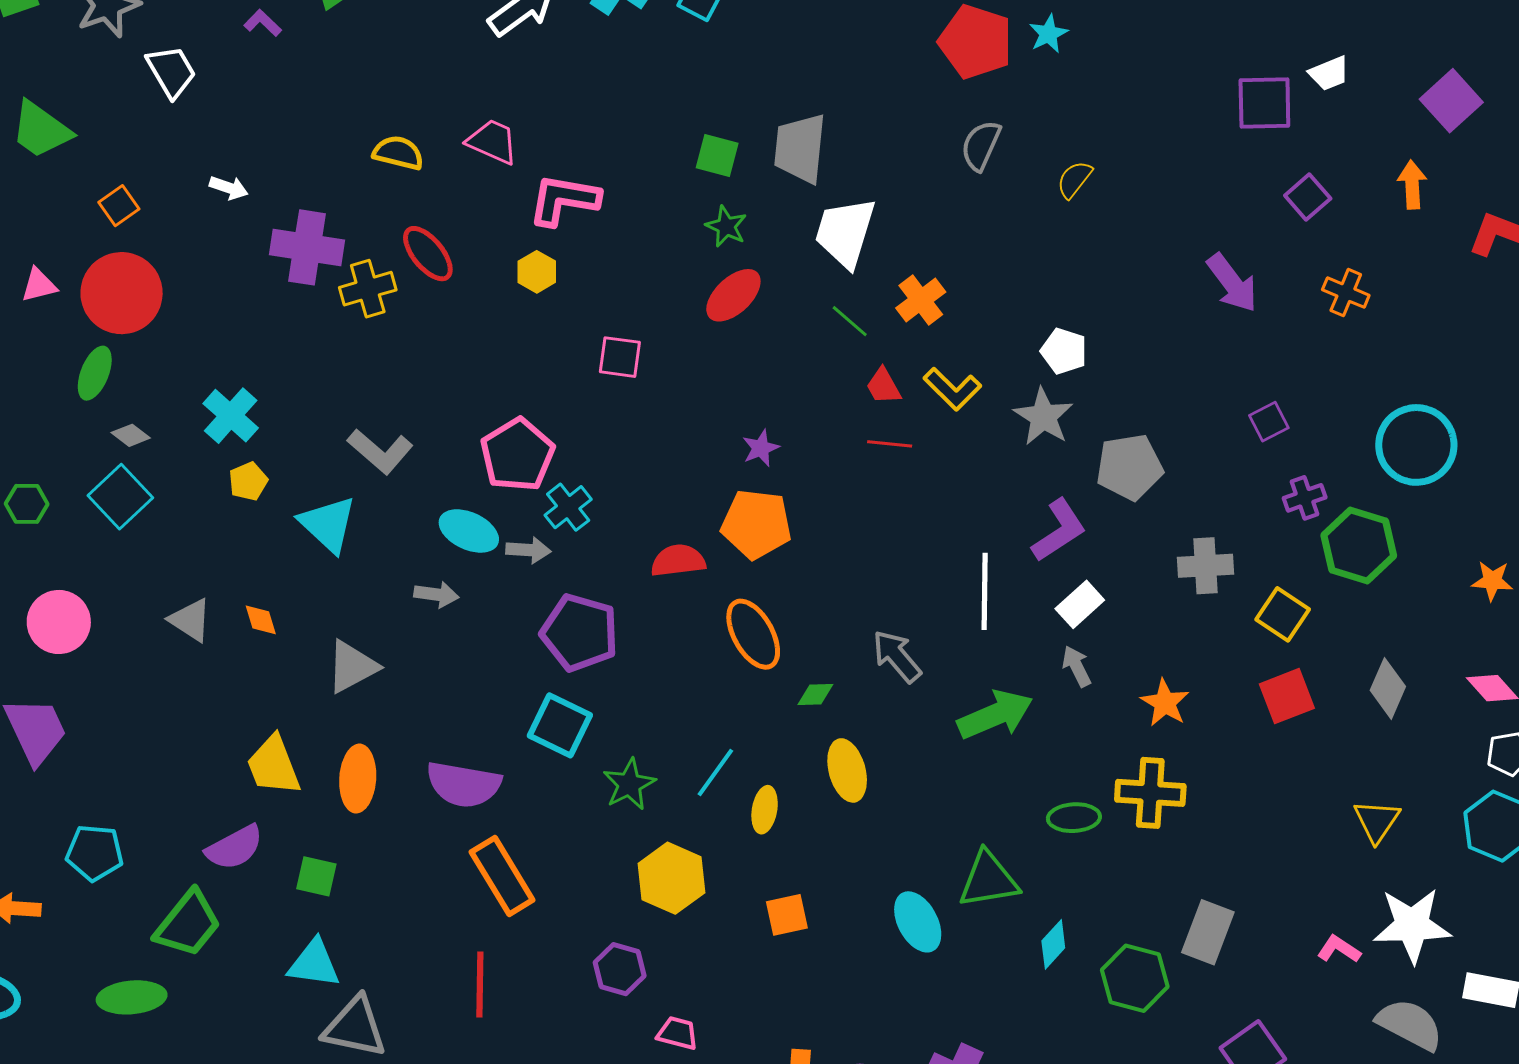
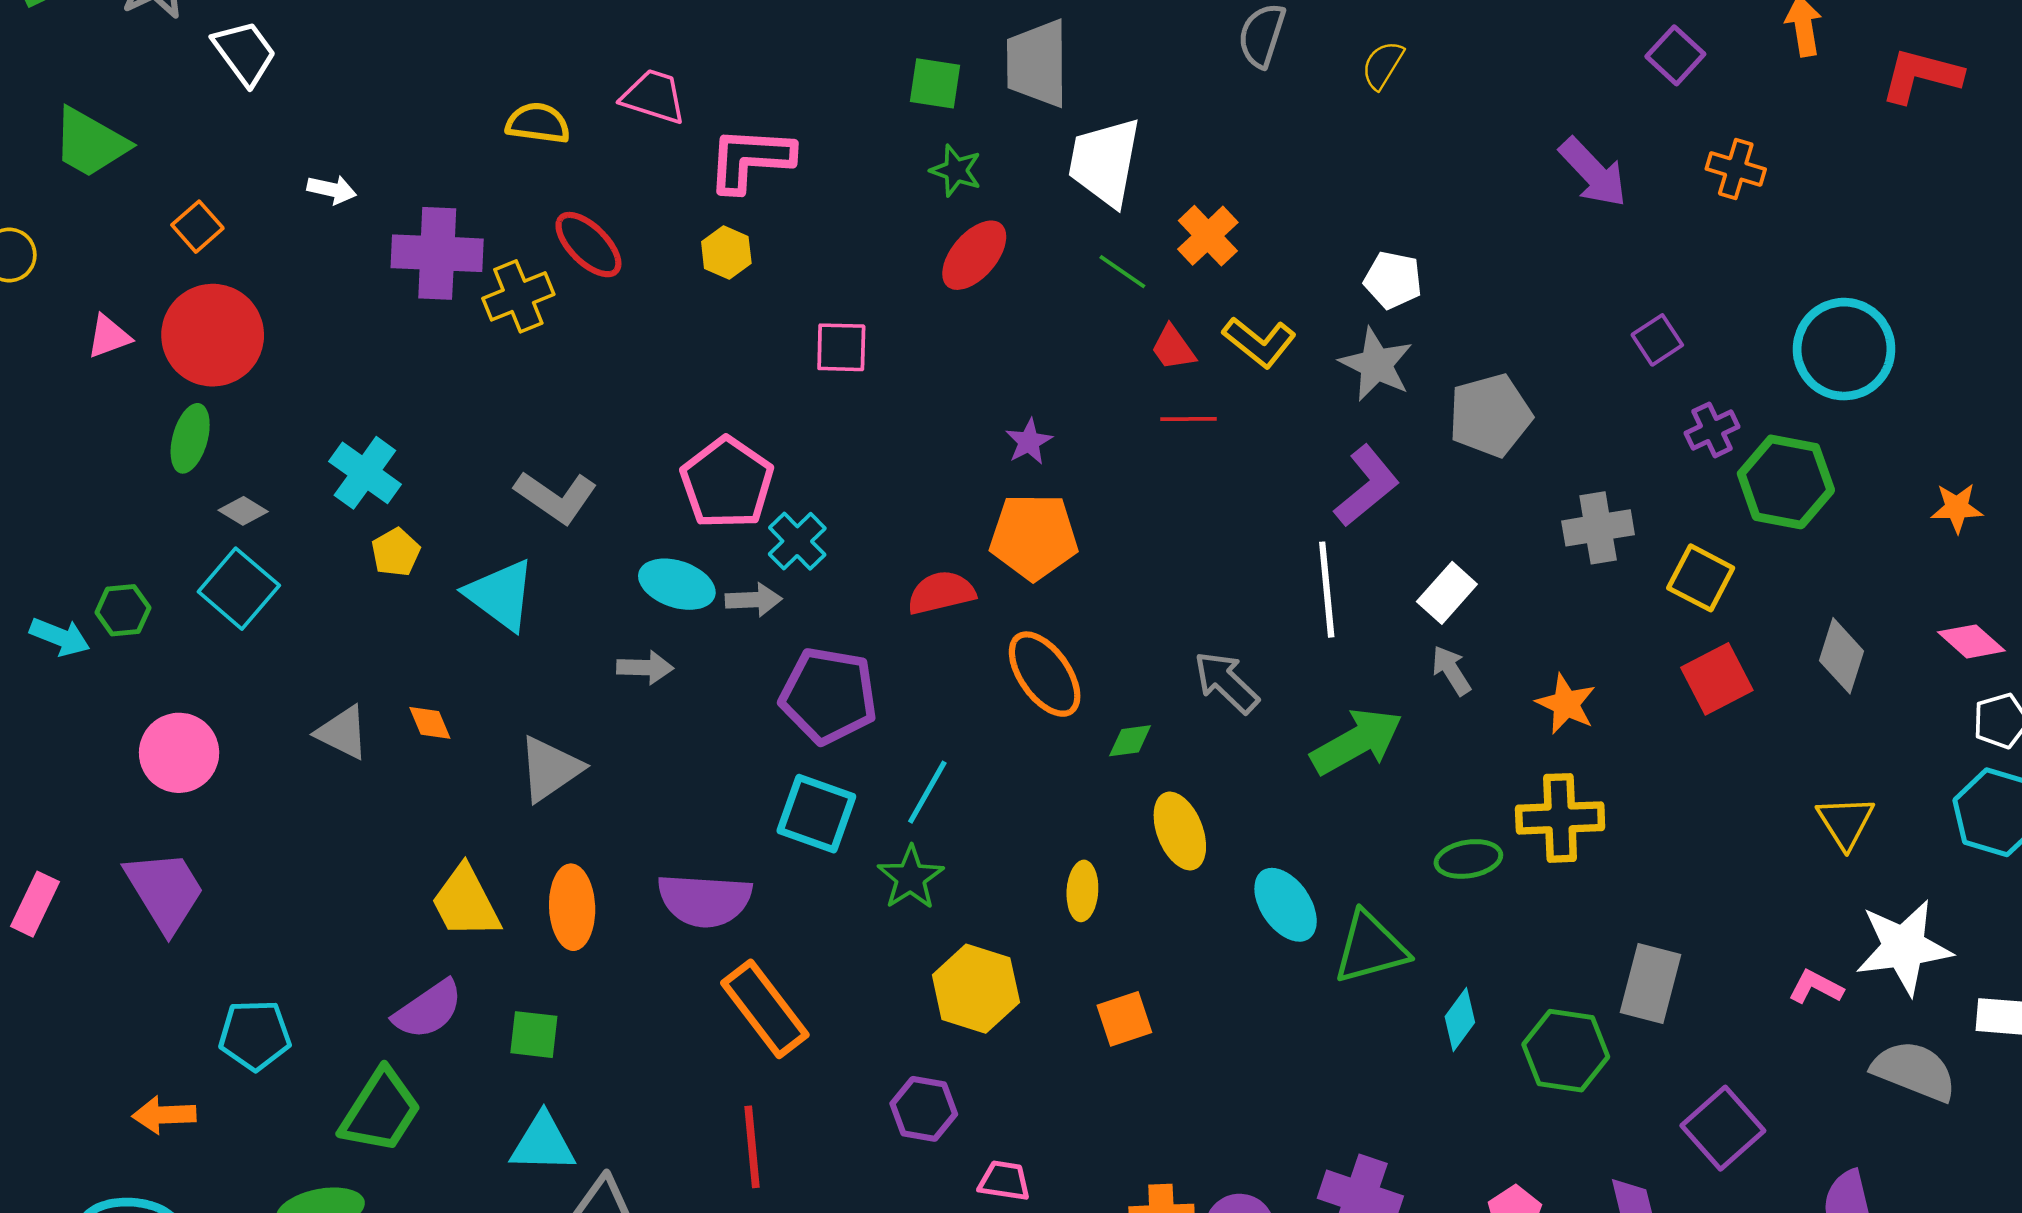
purple L-shape: (1059, 530) -> (1367, 486), moved
cyan line: (715, 772) -> (927, 792), moved
cyan ellipse: (918, 922) -> (1286, 905), moved

